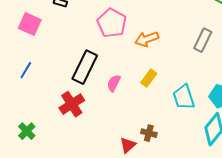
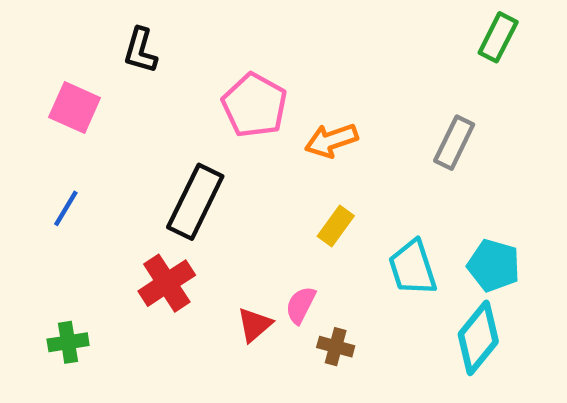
pink semicircle: (114, 83) -> (301, 305), moved
green cross: (27, 131) -> (68, 342), turned 36
red triangle: (128, 145) -> (255, 325), moved

